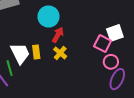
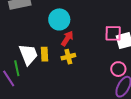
pink square: (103, 43) -> (113, 33), moved, turned -30
yellow cross: (60, 53) -> (68, 57), turned 32

